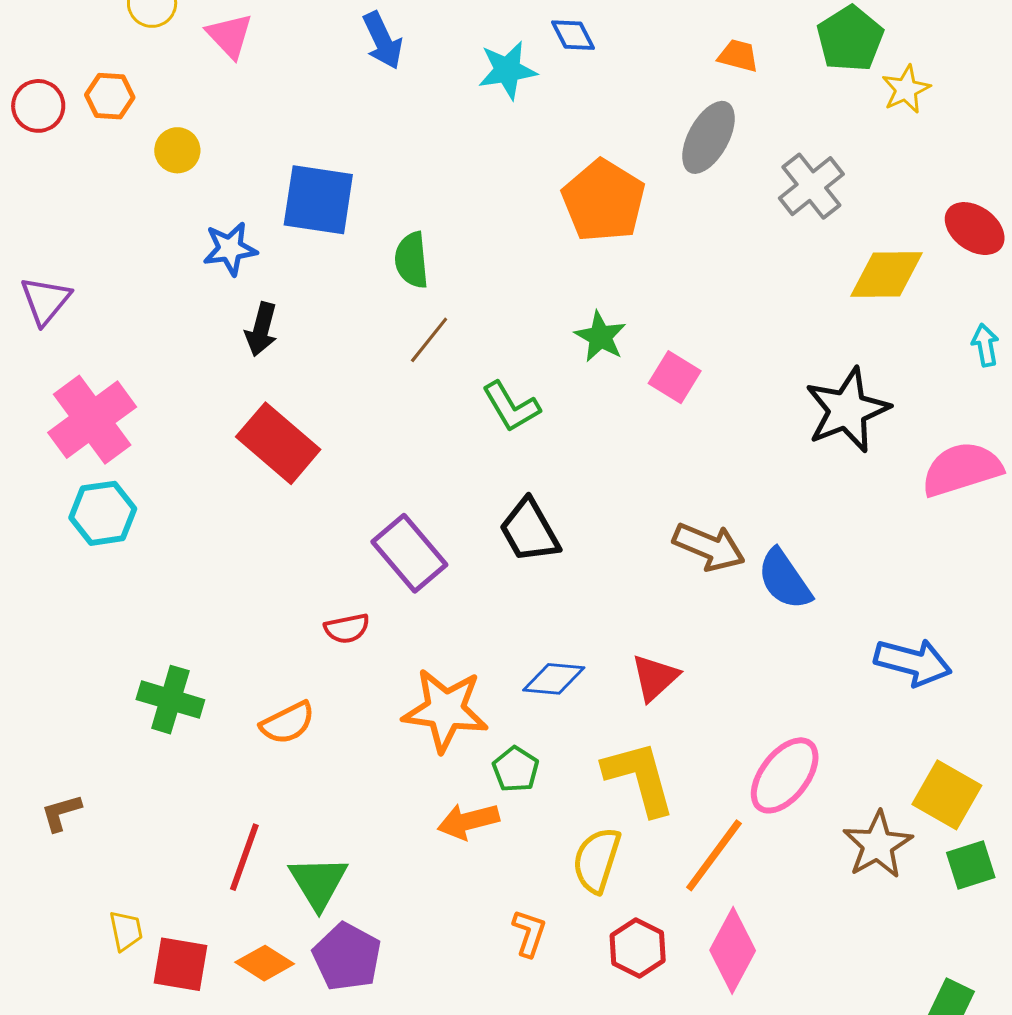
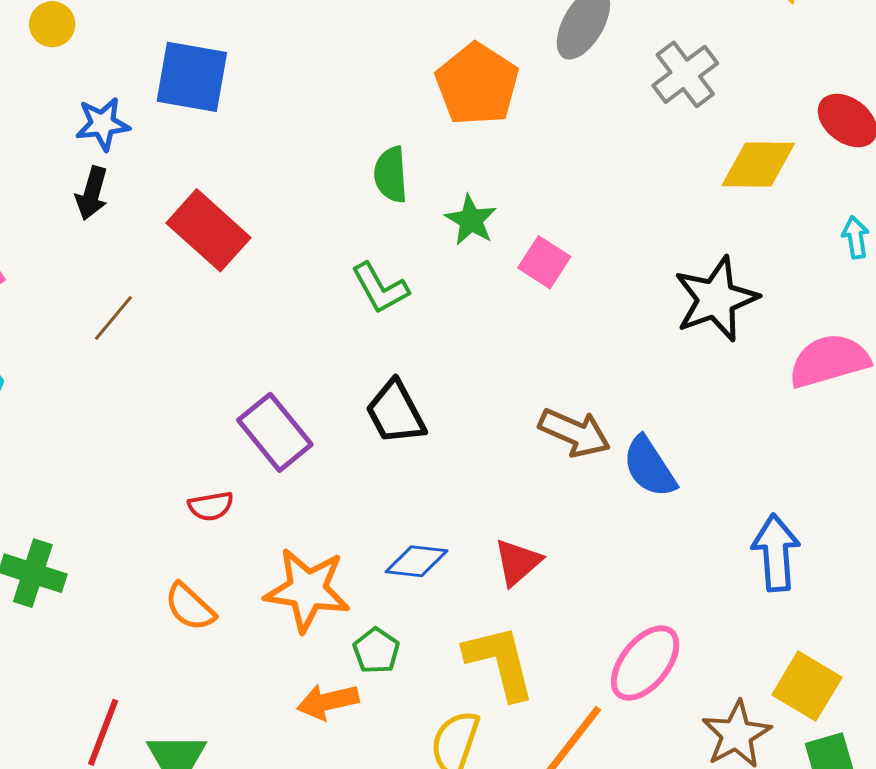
green semicircle: (412, 260) -> (391, 175), moved
black arrow: (261, 329) -> (92, 193), moved
brown line: (429, 340) -> (113, 318), moved
red rectangle: (278, 443) -> (209, 230), moved
blue arrow: (913, 662) -> (776, 553), turned -110
orange semicircle: (288, 723) -> (190, 607), moved, turned 68

